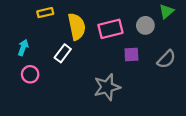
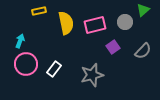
white rectangle: (63, 53) -> (54, 69), moved
purple square: (131, 55) -> (113, 47), turned -32
pink circle: (30, 74) -> (26, 64), size x1.5

